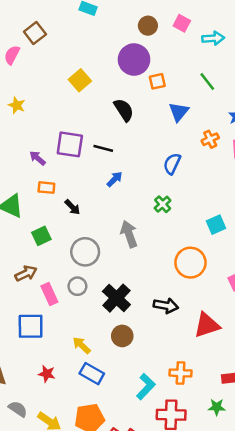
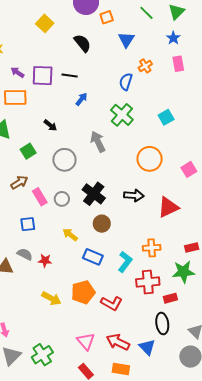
orange cross: (210, 139) -> (145, 66), moved
purple arrow: (38, 158) -> (17, 72), moved
orange rectangle: (46, 188) -> (15, 97), moved, size x1.6
green cross: (163, 204) -> (122, 115), size x1.6
cyan square: (216, 225) -> (166, 117), moved
gray circle: (77, 286) -> (62, 199), moved
blue square: (31, 326) -> (28, 224), size x0.7
blue rectangle: (92, 374) -> (93, 257), moved
green star: (217, 407) -> (183, 272), size x1.6
gray semicircle: (18, 409) -> (25, 254), moved

